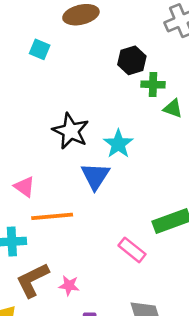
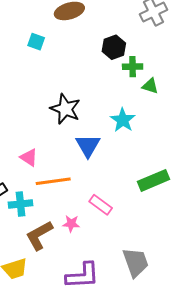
cyan star: (118, 144) -> (123, 120), moved
pink rectangle: (132, 250) -> (101, 205), moved
pink star: (69, 286) -> (71, 224), moved

